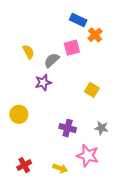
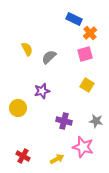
pink square: (72, 48) -> (85, 54), moved
purple star: (43, 83) -> (42, 91), moved
red cross: (24, 165) -> (23, 156), turned -32
yellow arrow: (60, 168) -> (57, 159), turned -48

